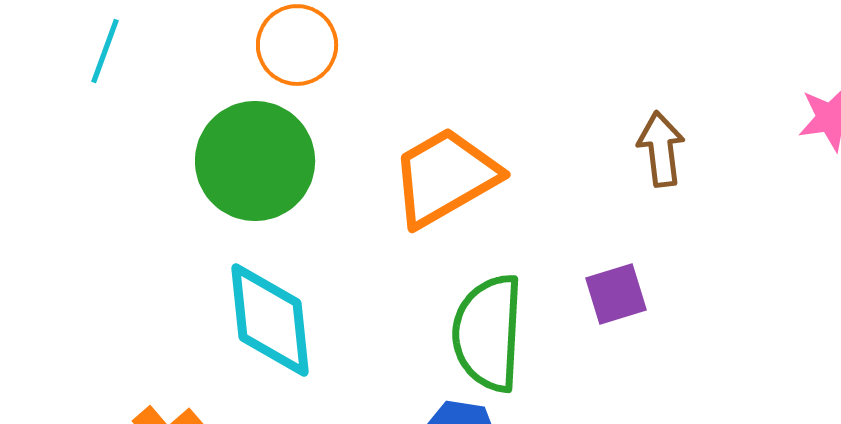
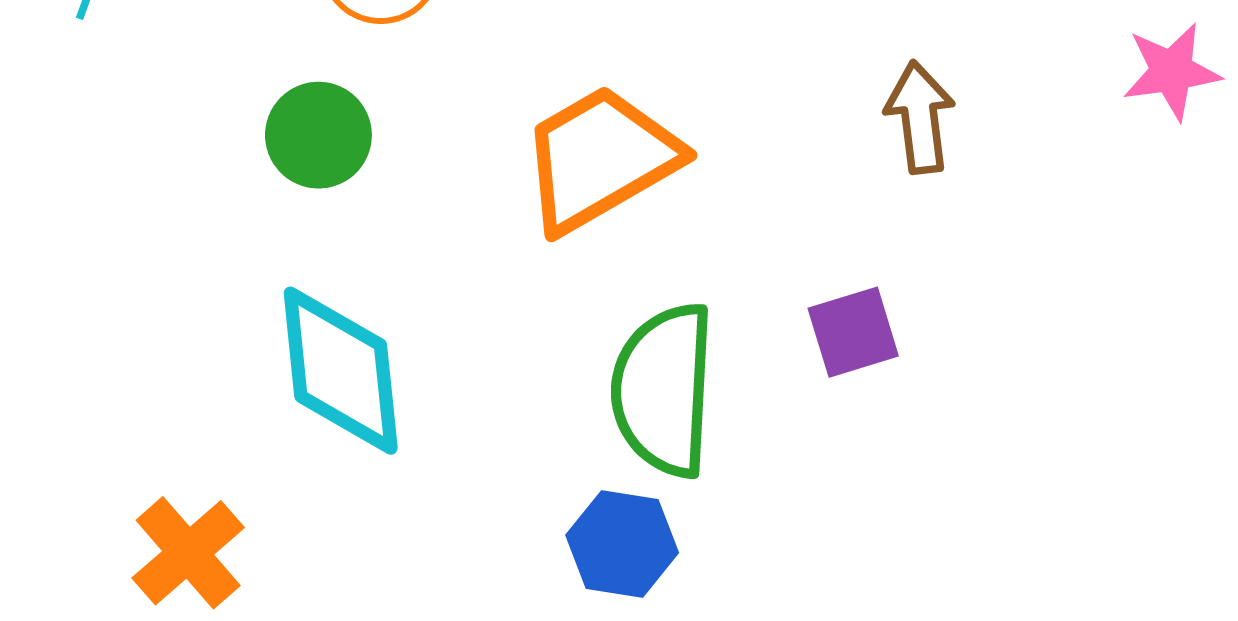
green circle: (255, 161) -> (318, 135), size x0.6

